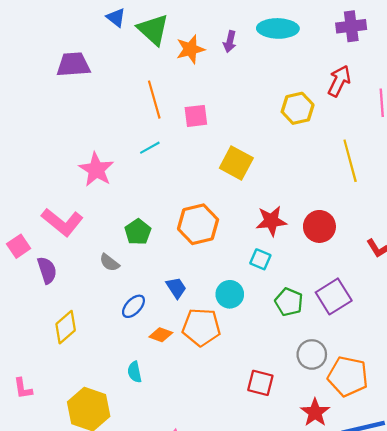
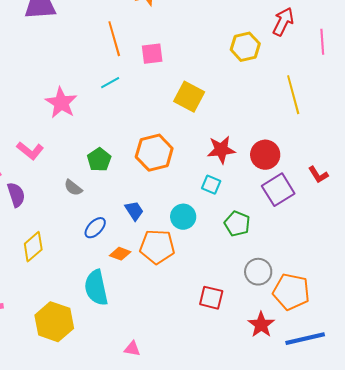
pink L-shape: (62, 222) -> (30, 151), size x0.7
purple square: (334, 296) -> (278, 190), moved
cyan semicircle: (135, 372) -> (96, 288), size x1.8

